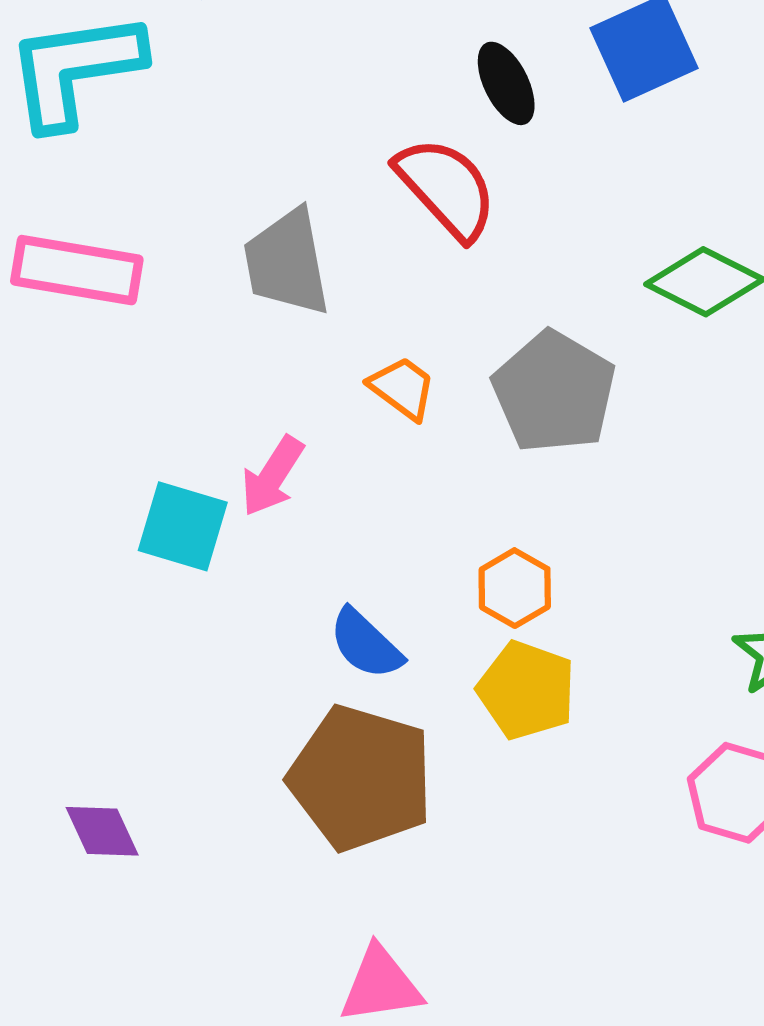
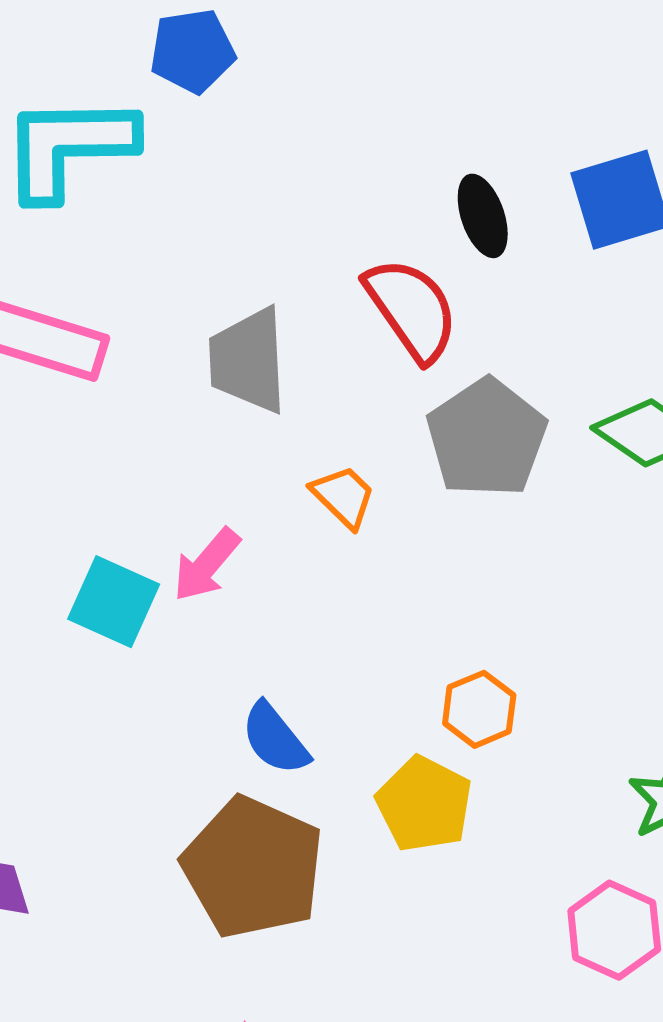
gray pentagon: (554, 392) -> (487, 438), moved
orange hexagon: (515, 588) -> (479, 709), moved

